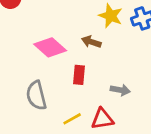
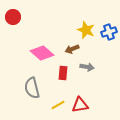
brown arrow: (91, 42) -> (72, 49), turned -40
gray arrow: (120, 90) -> (87, 67), moved

